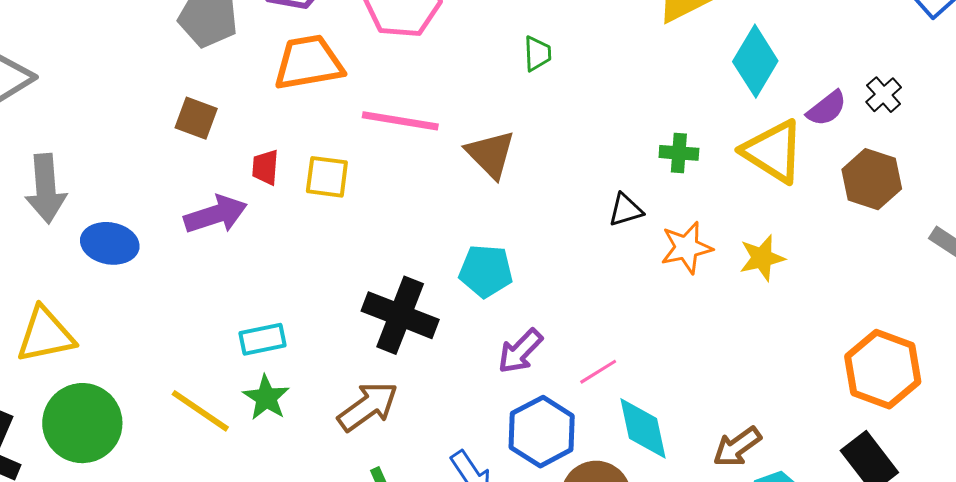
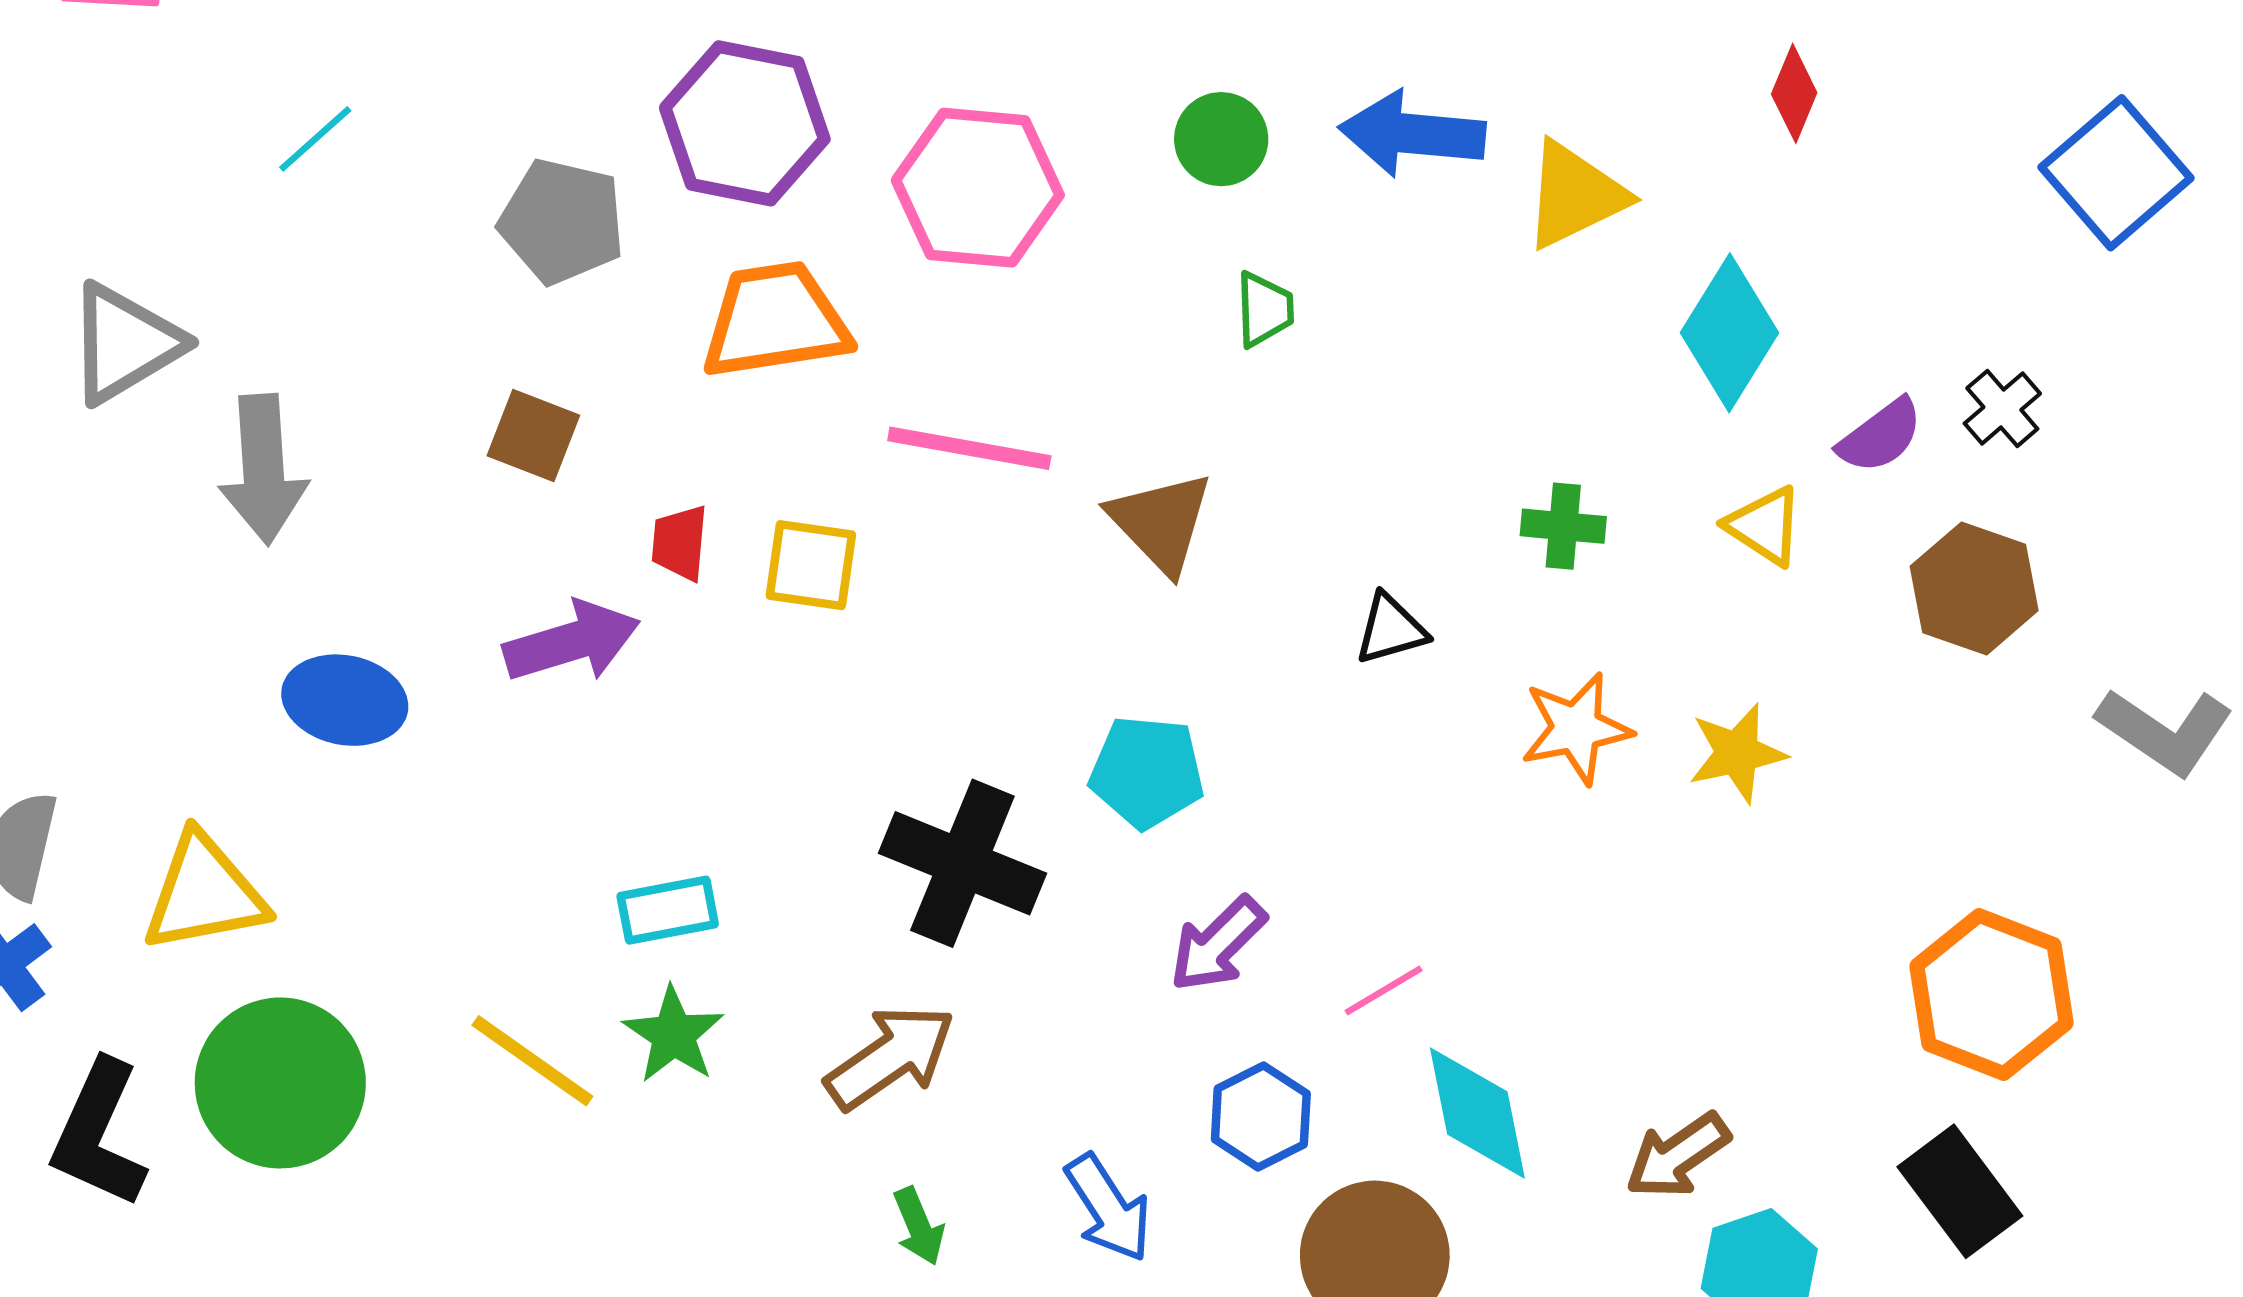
yellow triangle: (773, 151) -> (1765, 526), size x0.6
gray arrow: (46, 189) -> (263, 469), moved
black triangle: (626, 210) -> (1391, 629), moved
blue hexagon: (542, 432) -> (1261, 1116), size x0.7

